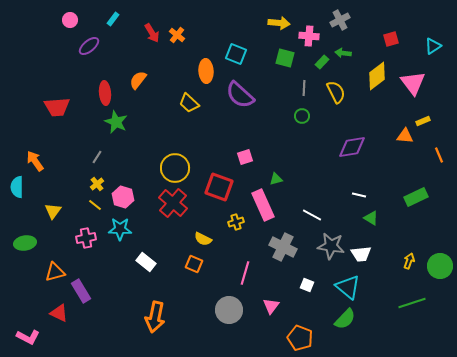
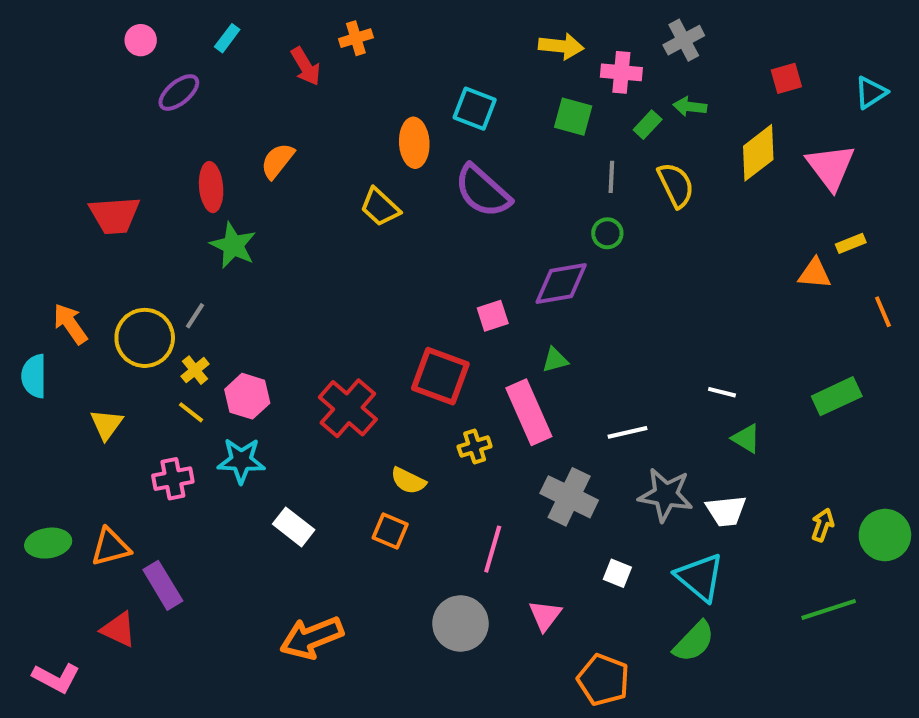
orange cross: (177, 35) -> (356, 38), moved, turned 35
purple diamond: (352, 147) -> (561, 284), moved
yellow circle: (175, 168) -> (145, 338), moved
white line: (312, 215) -> (627, 432), turned -42
green ellipse: (25, 243) -> (48, 543), moved
orange arrow: (155, 317) -> (312, 638), turned 56

